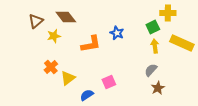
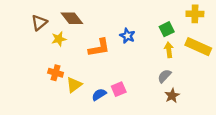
yellow cross: (168, 13) -> (195, 14), moved
orange cross: (51, 67) -> (56, 73), turned -32
blue semicircle: (87, 95) -> (99, 95), moved

